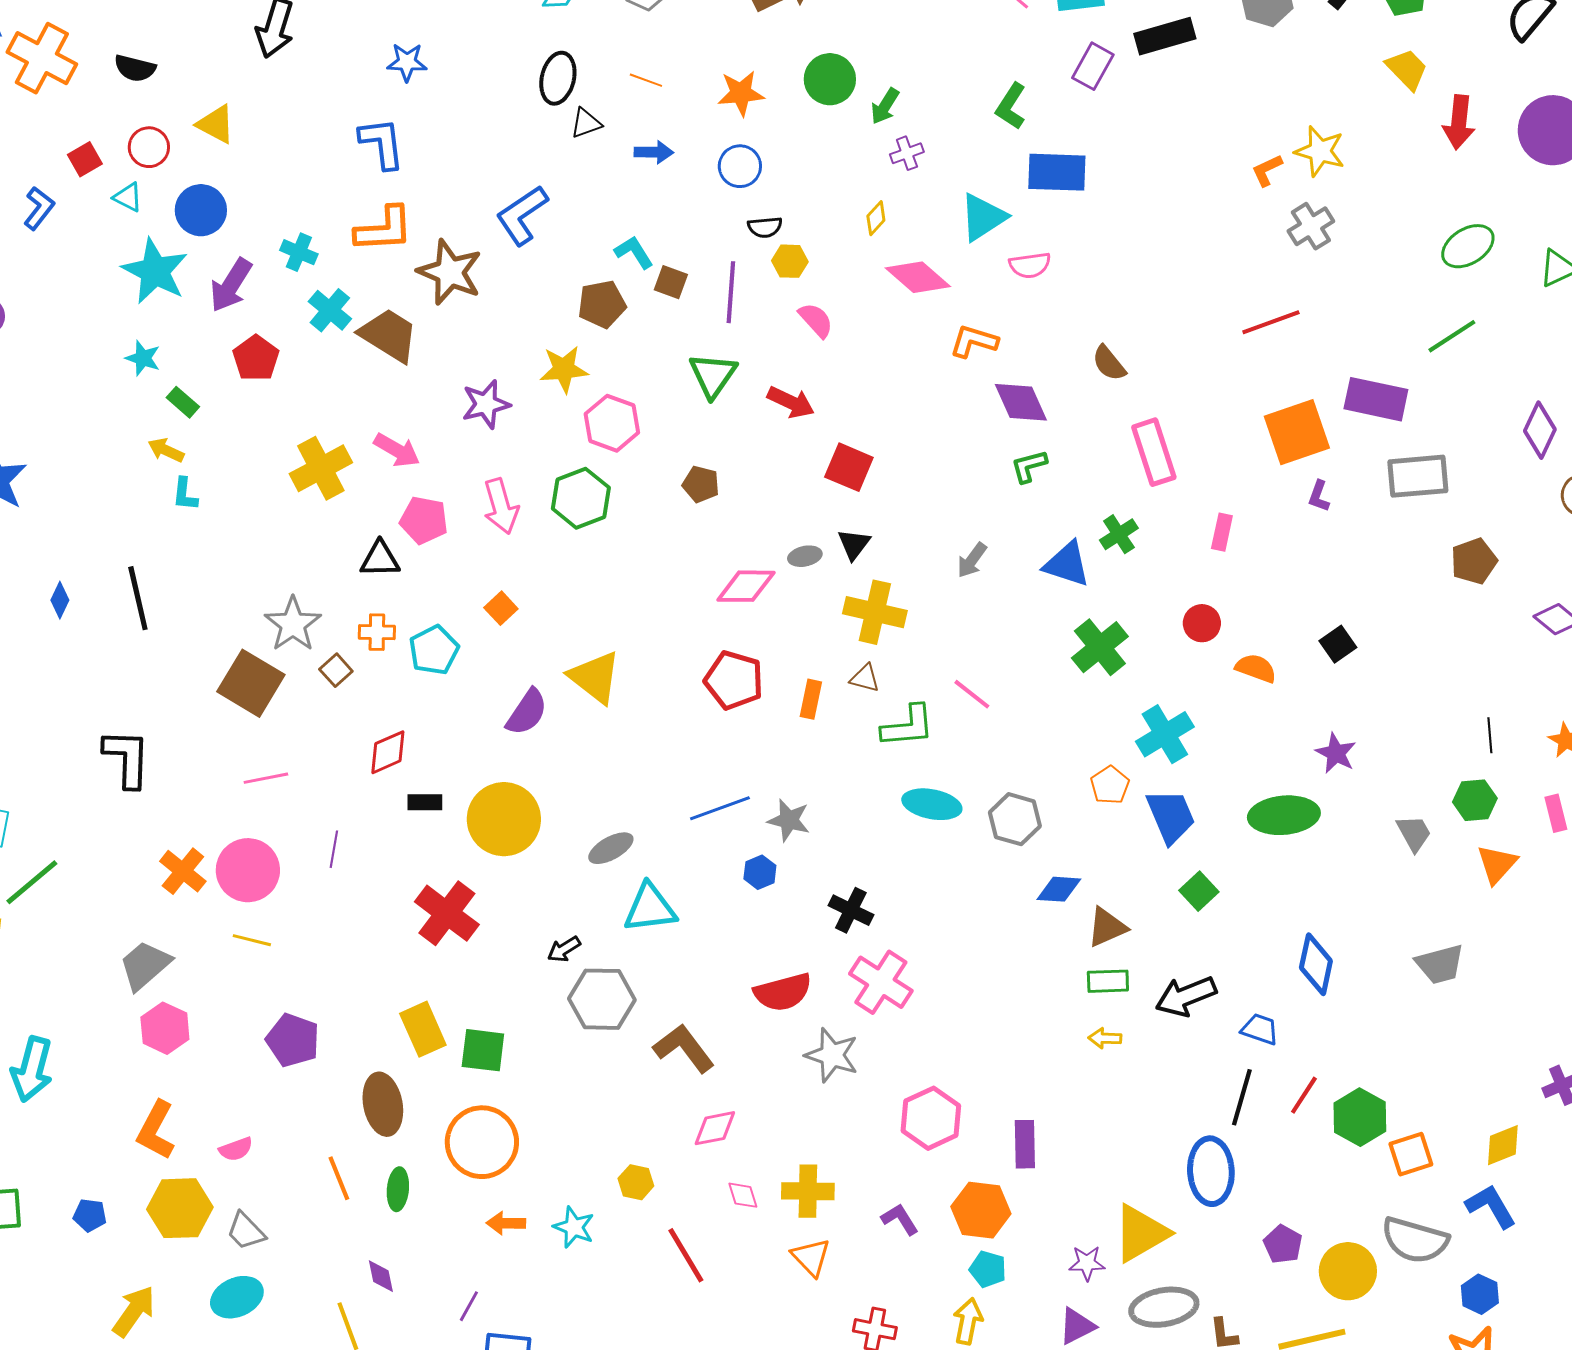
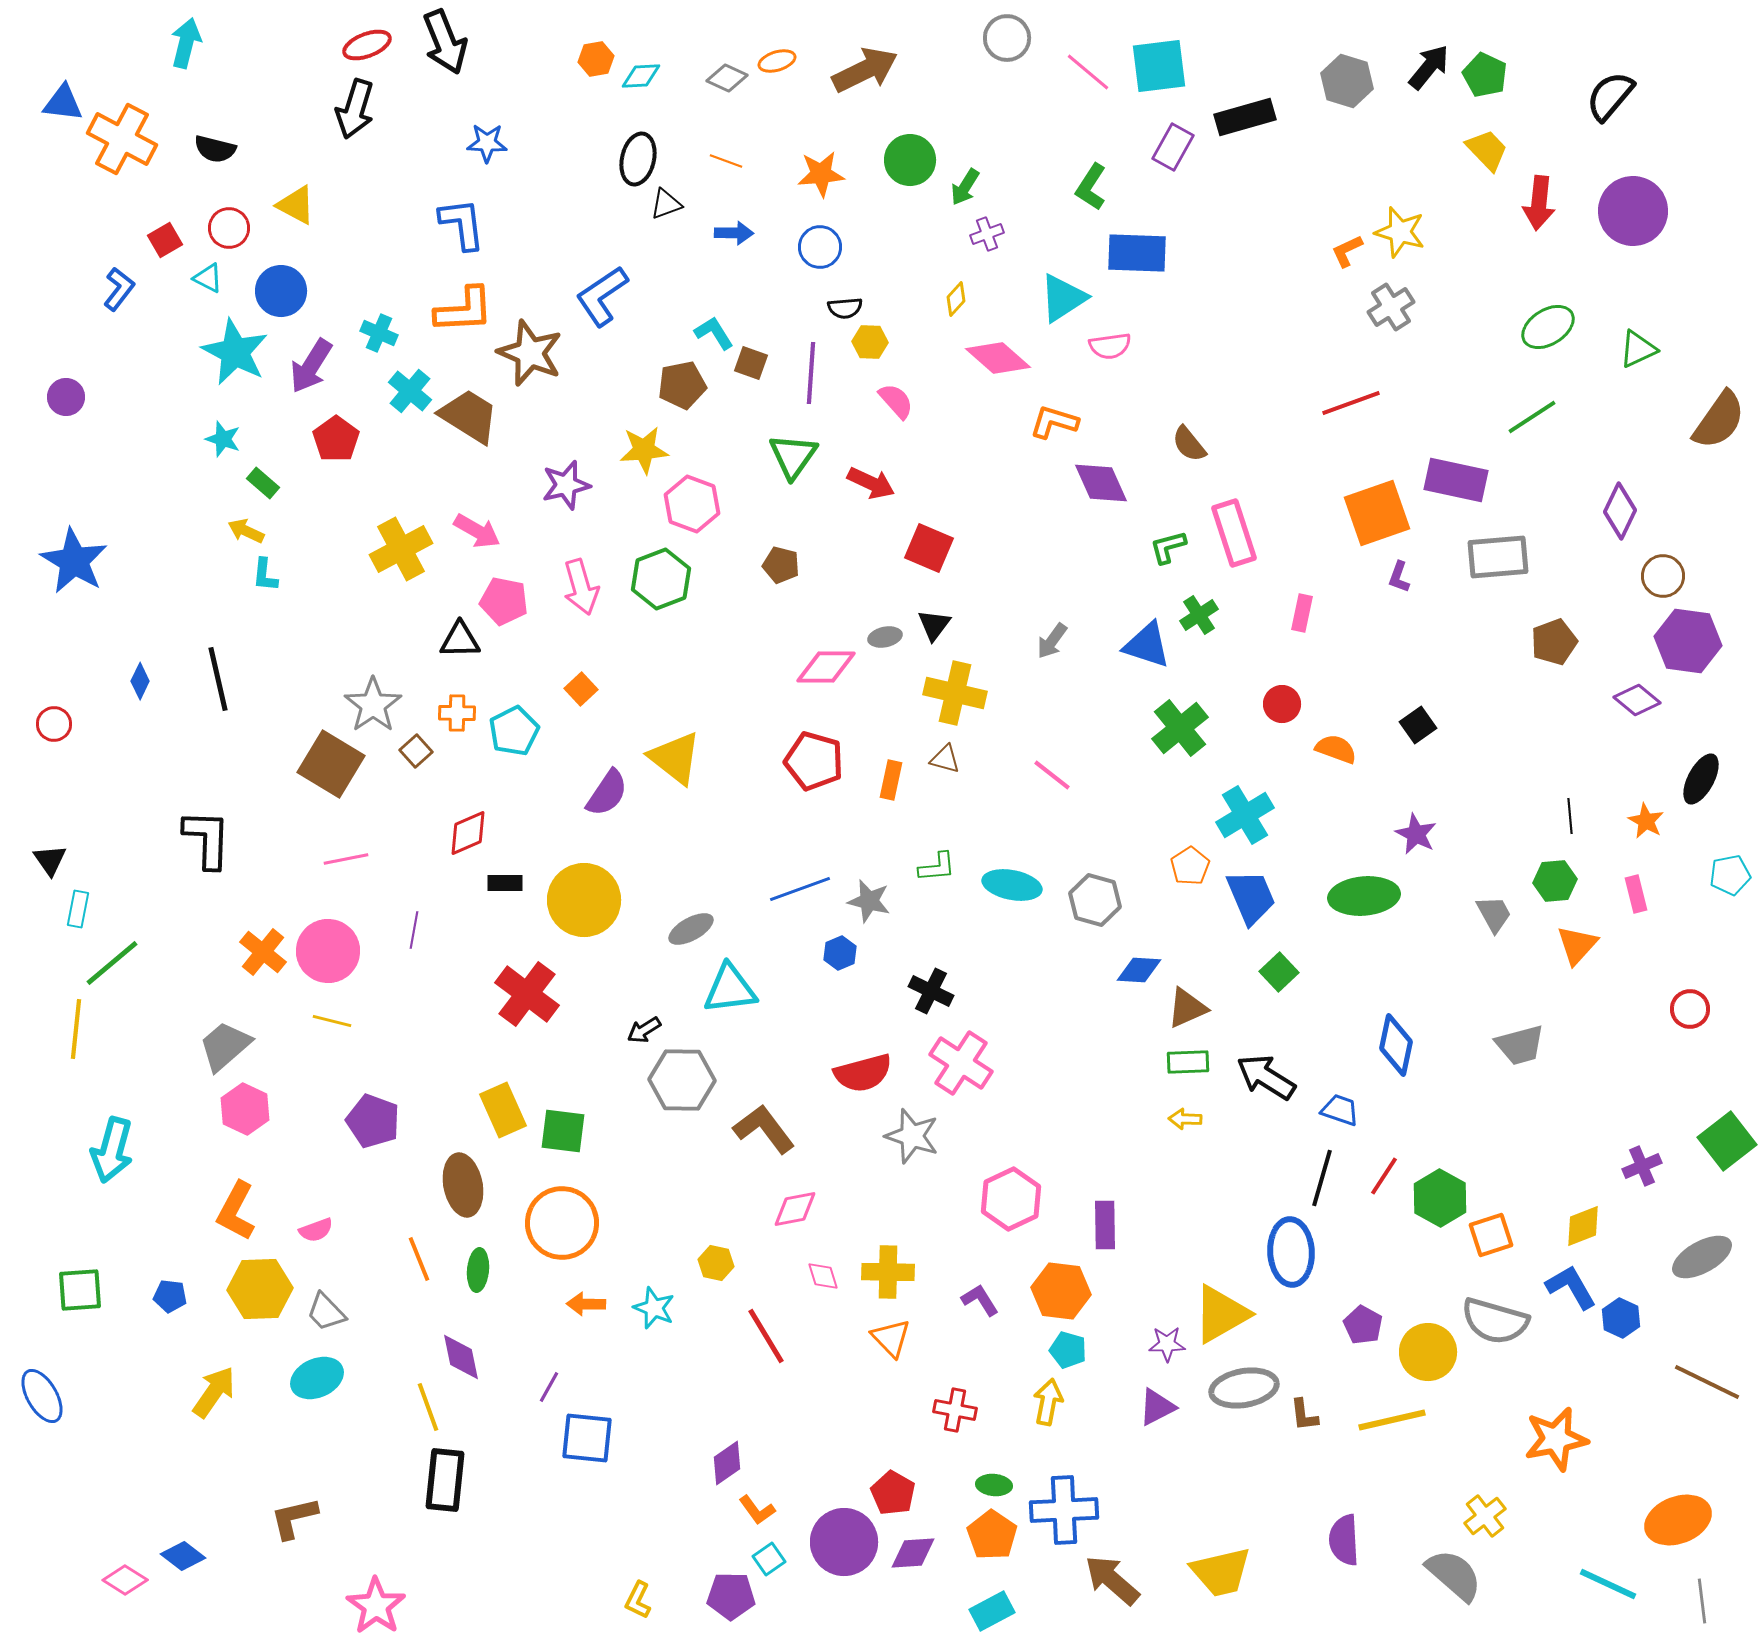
green L-shape: (1029, 466) -> (1168, 547), moved
green L-shape: (908, 726) -> (937, 867), moved, size x0.7
black arrow: (1186, 996) -> (1266, 1077), turned 54
purple diamond: (381, 1276) -> (461, 1357), size x1.4
blue hexagon: (1480, 1294) -> (1621, 1318), moved

